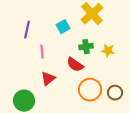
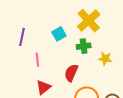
green cross: (86, 47) -> (84, 46), moved
red semicircle: (75, 65) -> (71, 73), turned 78

